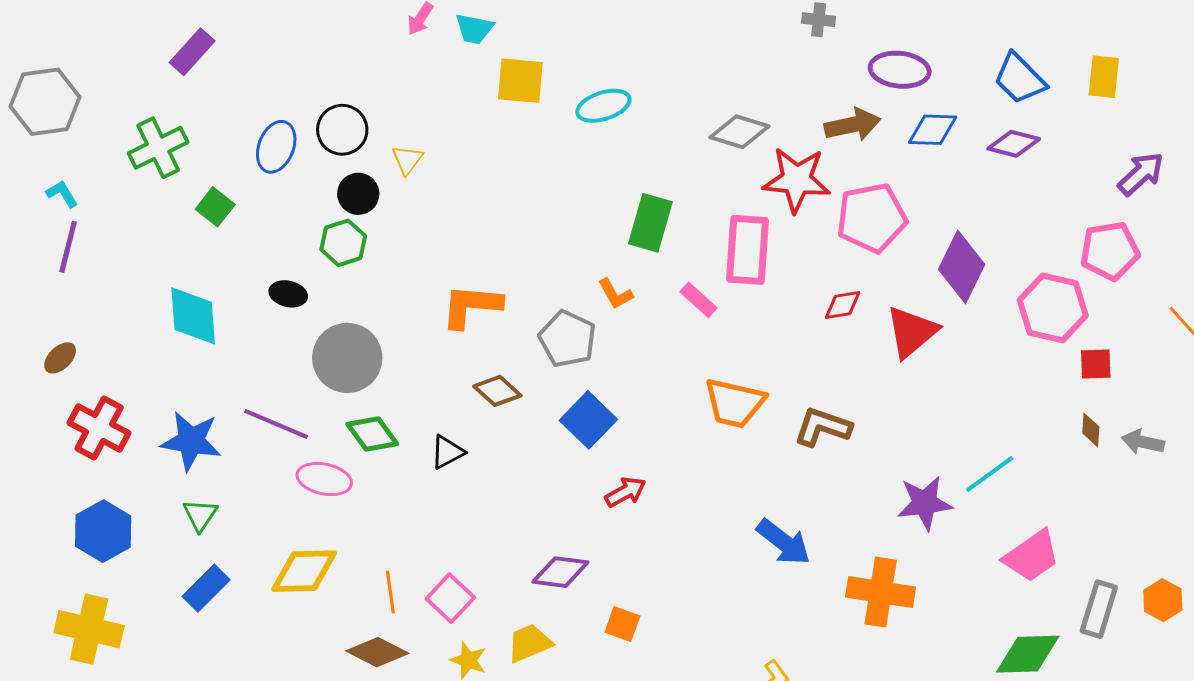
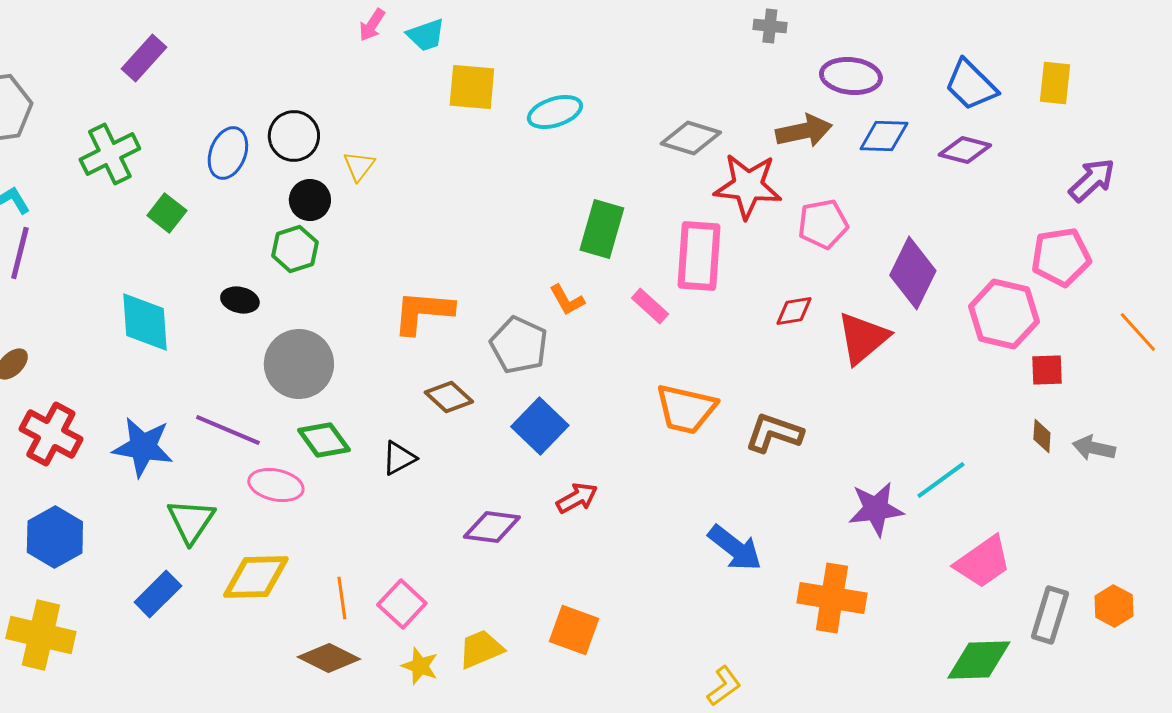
cyan trapezoid: (474, 29) -> (426, 35), turned -30
pink pentagon: (872, 218) -> (823, 224), size x0.7
green triangle: (200, 515) -> (191, 521), moved, size x1.4
purple diamond: (560, 572) -> (492, 527), moved
orange square: (622, 624) -> (574, 630), size x1.4

